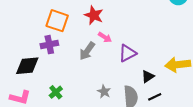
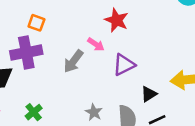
red star: (94, 15) -> (117, 20), moved
orange square: (57, 21) -> (36, 23), size x0.6
purple cross: (49, 45) -> (26, 52), size x1.4

